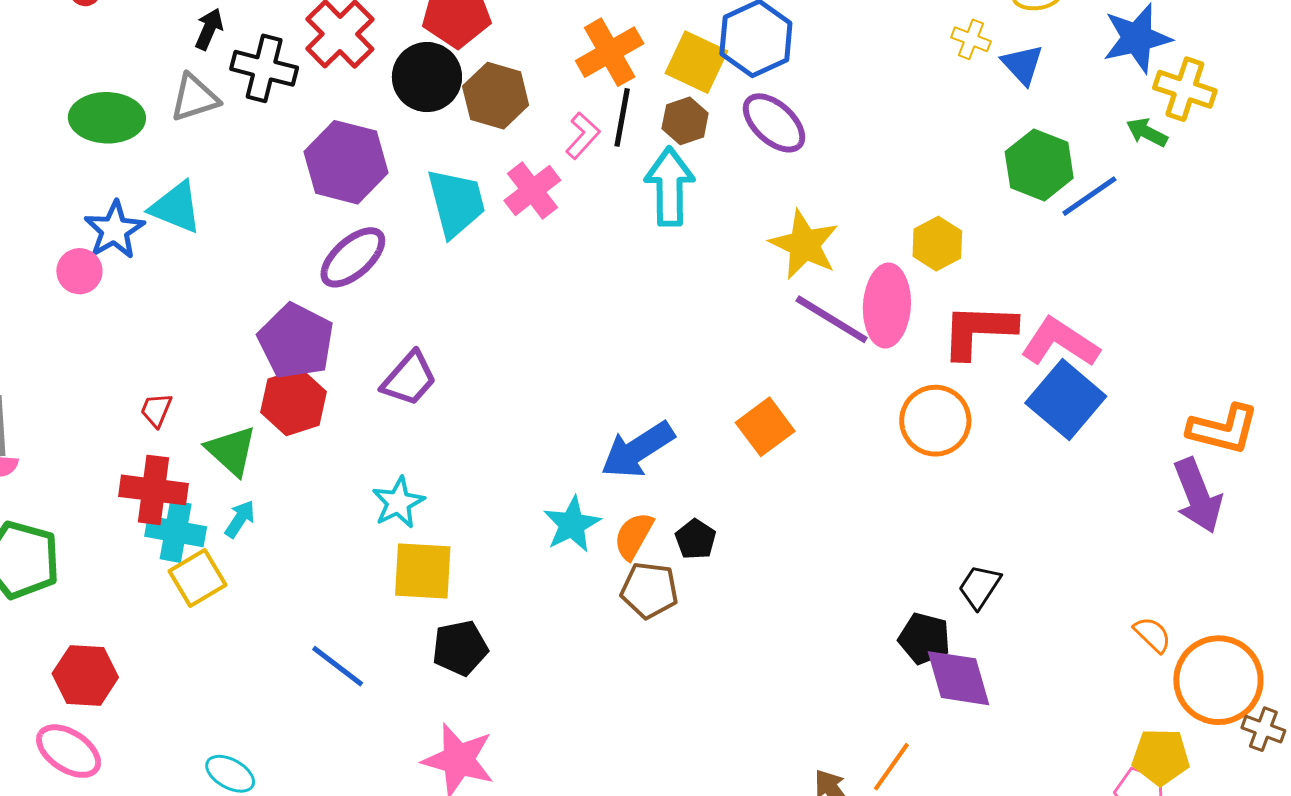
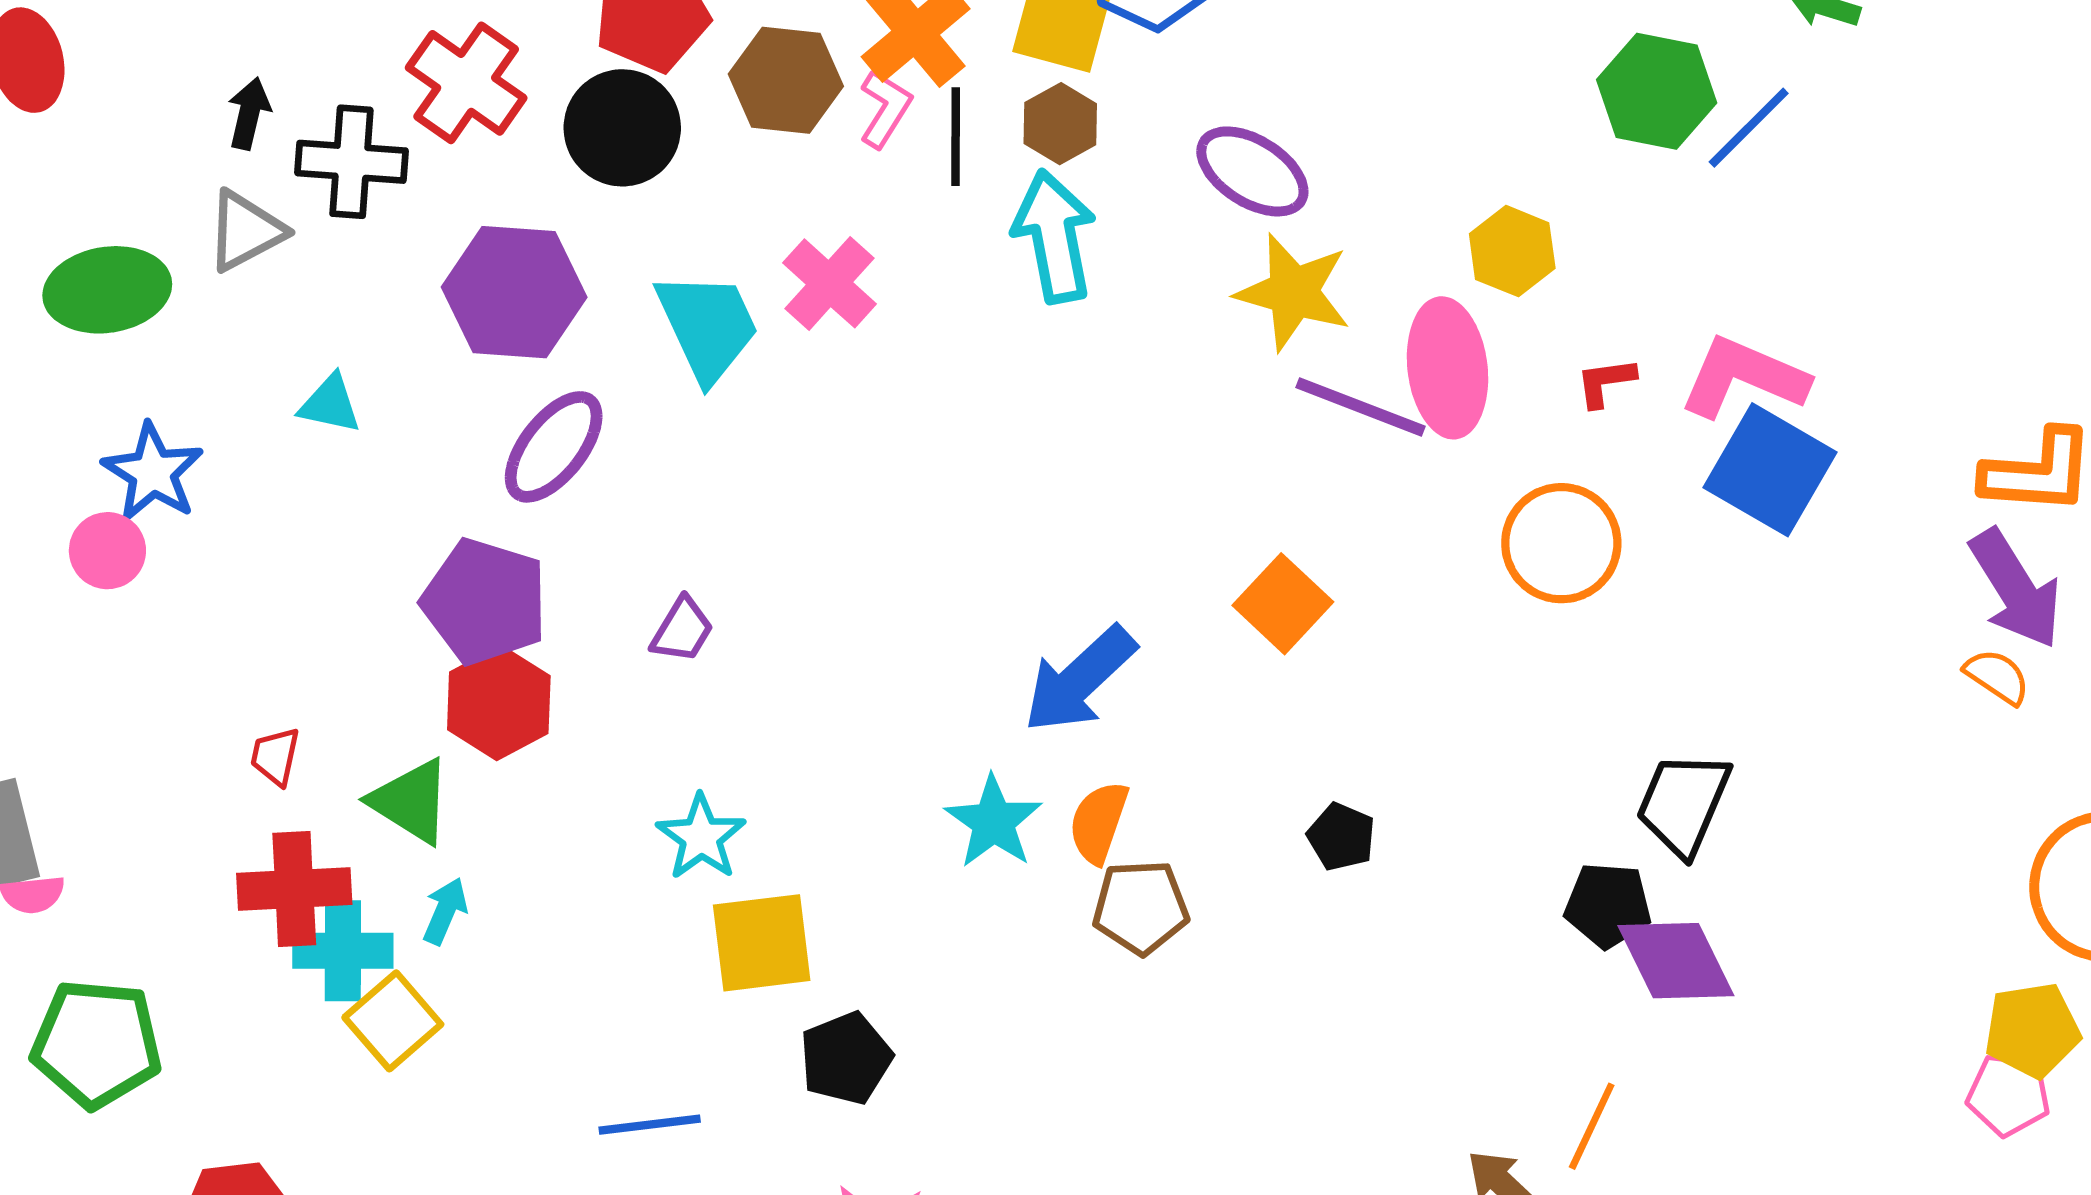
brown hexagon: (496, 96) -> (786, 80), moved
purple ellipse: (774, 123) -> (1252, 171), moved
pink L-shape: (583, 136) -> (885, 109), moved
cyan triangle: (176, 207) -> (330, 404), moved, size x0.7
red L-shape: (978, 331) -> (1606, 382), size x0.5
purple trapezoid: (409, 379) -> (682, 630), size x0.7
black pentagon: (696, 539) -> (1341, 837), moved
black trapezoid: (980, 587) -> (1683, 804), size x1.4
orange semicircle: (1153, 635) -> (1997, 676), moved
blue line: (338, 666) -> (650, 1125), turned -34

